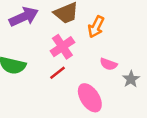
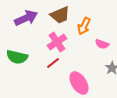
pink semicircle: (109, 64) -> (102, 44), moved

